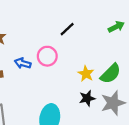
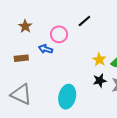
pink circle: (47, 56) -> (59, 34), moved

